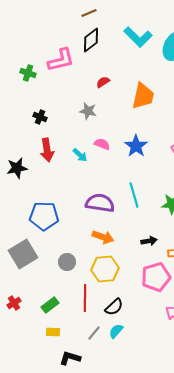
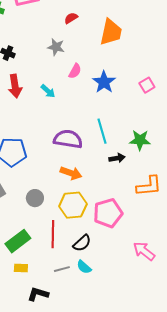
pink semicircle: (102, 144) -> (75, 71), moved, turned 98
black arrow: (149, 241) -> (117, 158), moved
pink pentagon: (156, 277) -> (108, 213), moved
green rectangle: (50, 305) -> (18, 241), size x1.4
cyan semicircle: (116, 331) -> (84, 267), turned -91
gray line: (94, 333) -> (62, 269), turned 35

